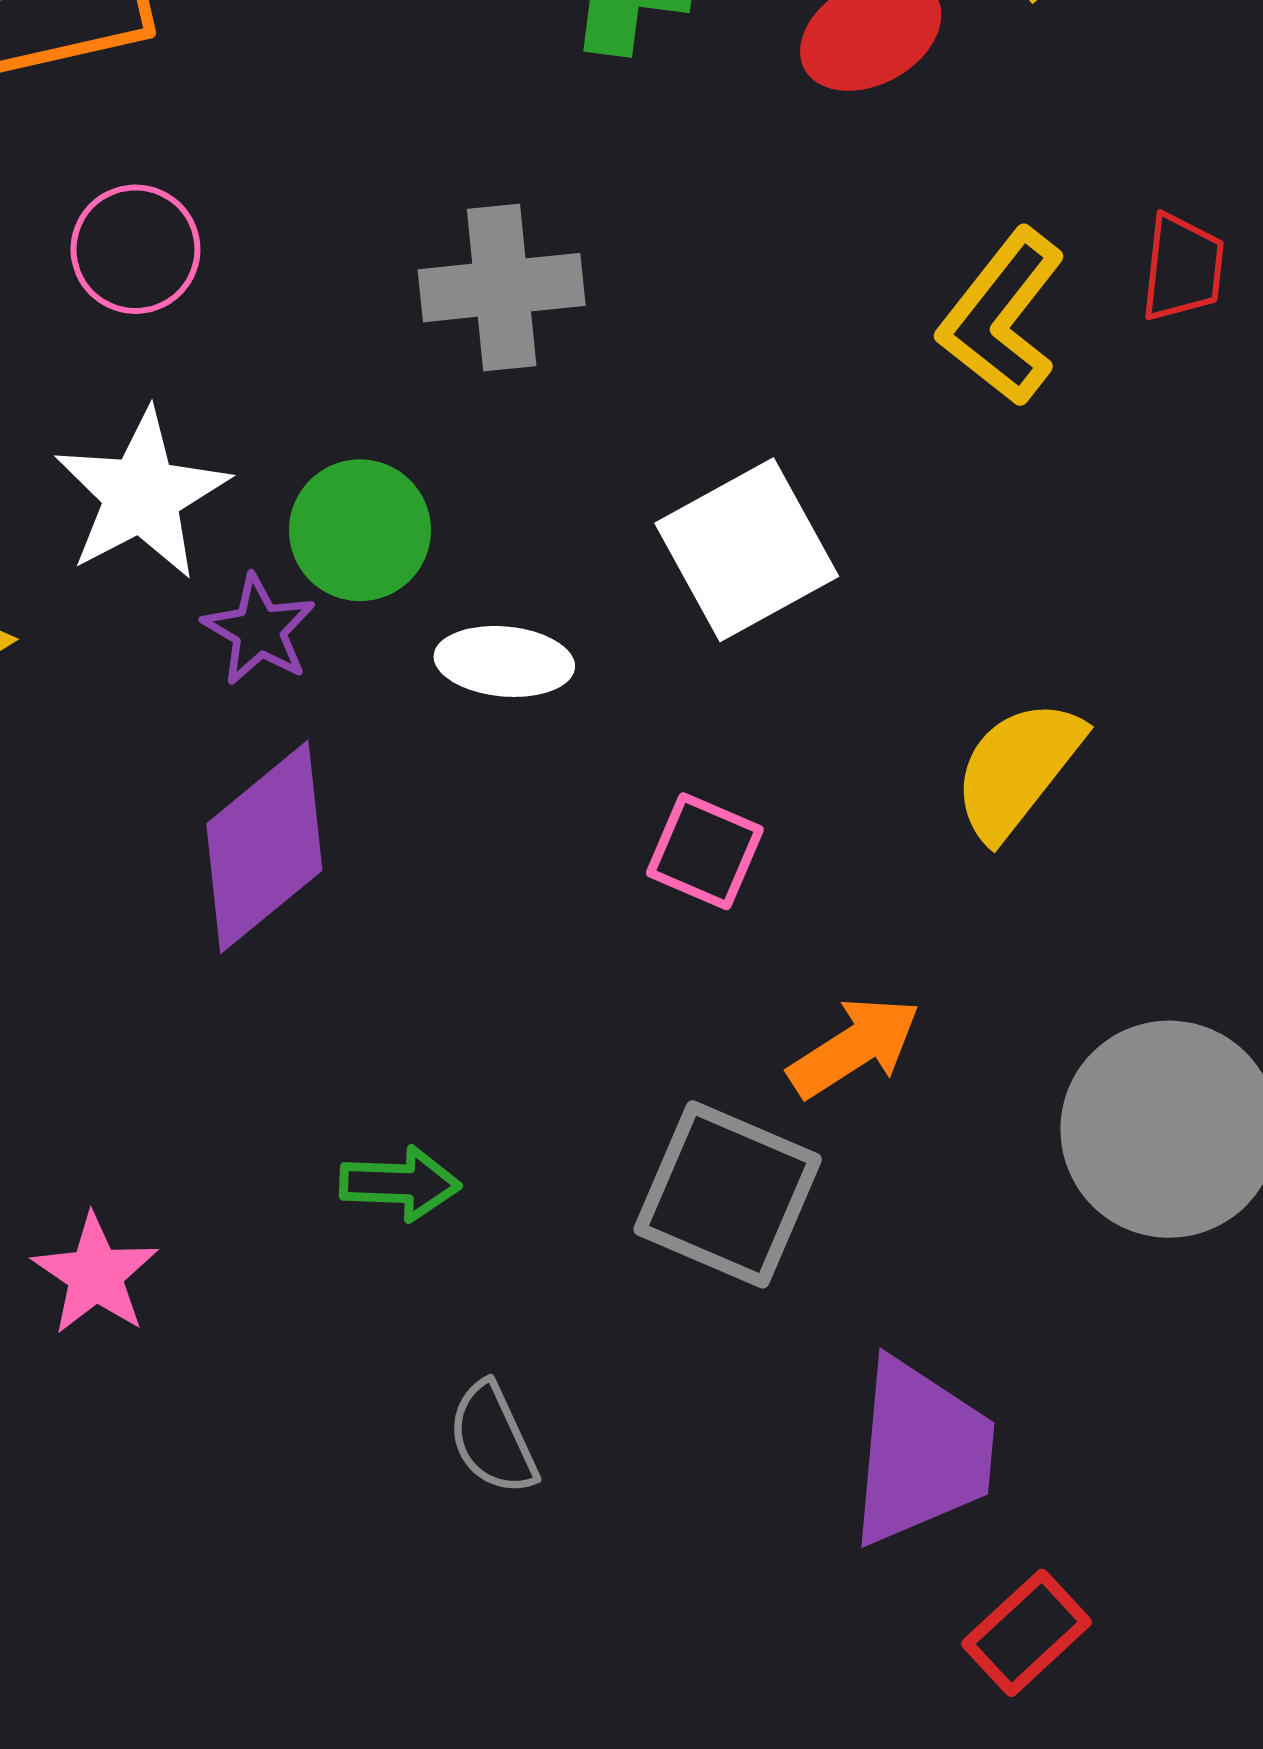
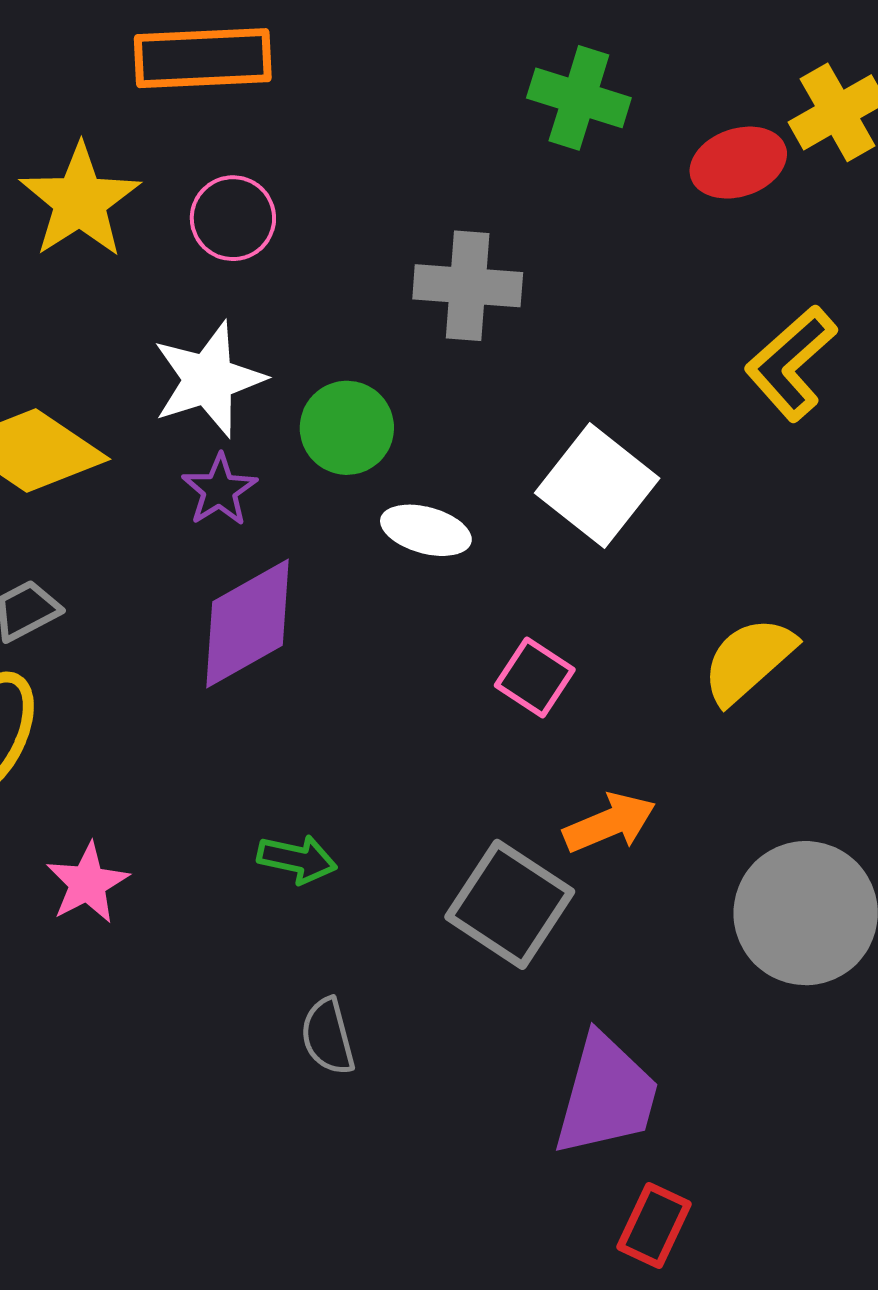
white square: (747, 550) -> (597, 486), turned -33
purple star: (259, 630) -> (220, 490), moved
red rectangle: (1027, 1633) -> (654, 1225), turned -32

